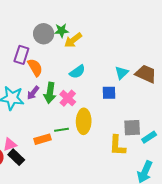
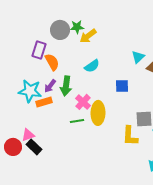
cyan triangle: (122, 73) -> (138, 57), moved
pink cross: (68, 98) -> (83, 102), moved
orange rectangle: (42, 139) -> (44, 102), moved

